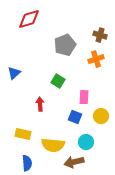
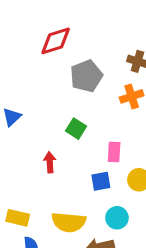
red diamond: (29, 19) -> (56, 41), moved
blue square: (75, 117) -> (101, 181), turned -32
yellow rectangle: (23, 134) -> (18, 218), moved

